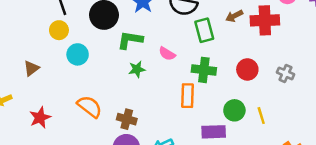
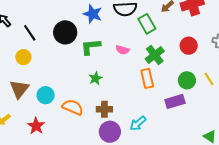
yellow circle: (59, 30) -> (23, 57), moved
cyan circle: (78, 54) -> (46, 95), moved
brown triangle: (31, 68) -> (19, 89), size x1.5
green star: (137, 69) -> (96, 78), moved
green cross: (204, 70) -> (155, 55), turned -30

